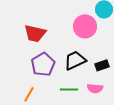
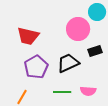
black rectangle: (102, 65) -> (95, 51), moved

